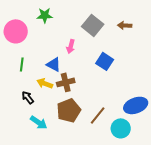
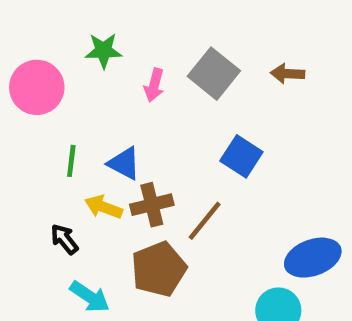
pink arrow: (71, 46) -> (154, 85), moved
green line: (22, 64) -> (71, 161), moved
brown line: (98, 115) -> (205, 221), moved

